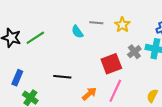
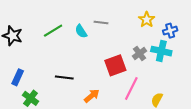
yellow star: (122, 25) -> (147, 20), moved
green line: (35, 38) -> (53, 31), moved
pink line: (115, 91) -> (131, 89), moved

